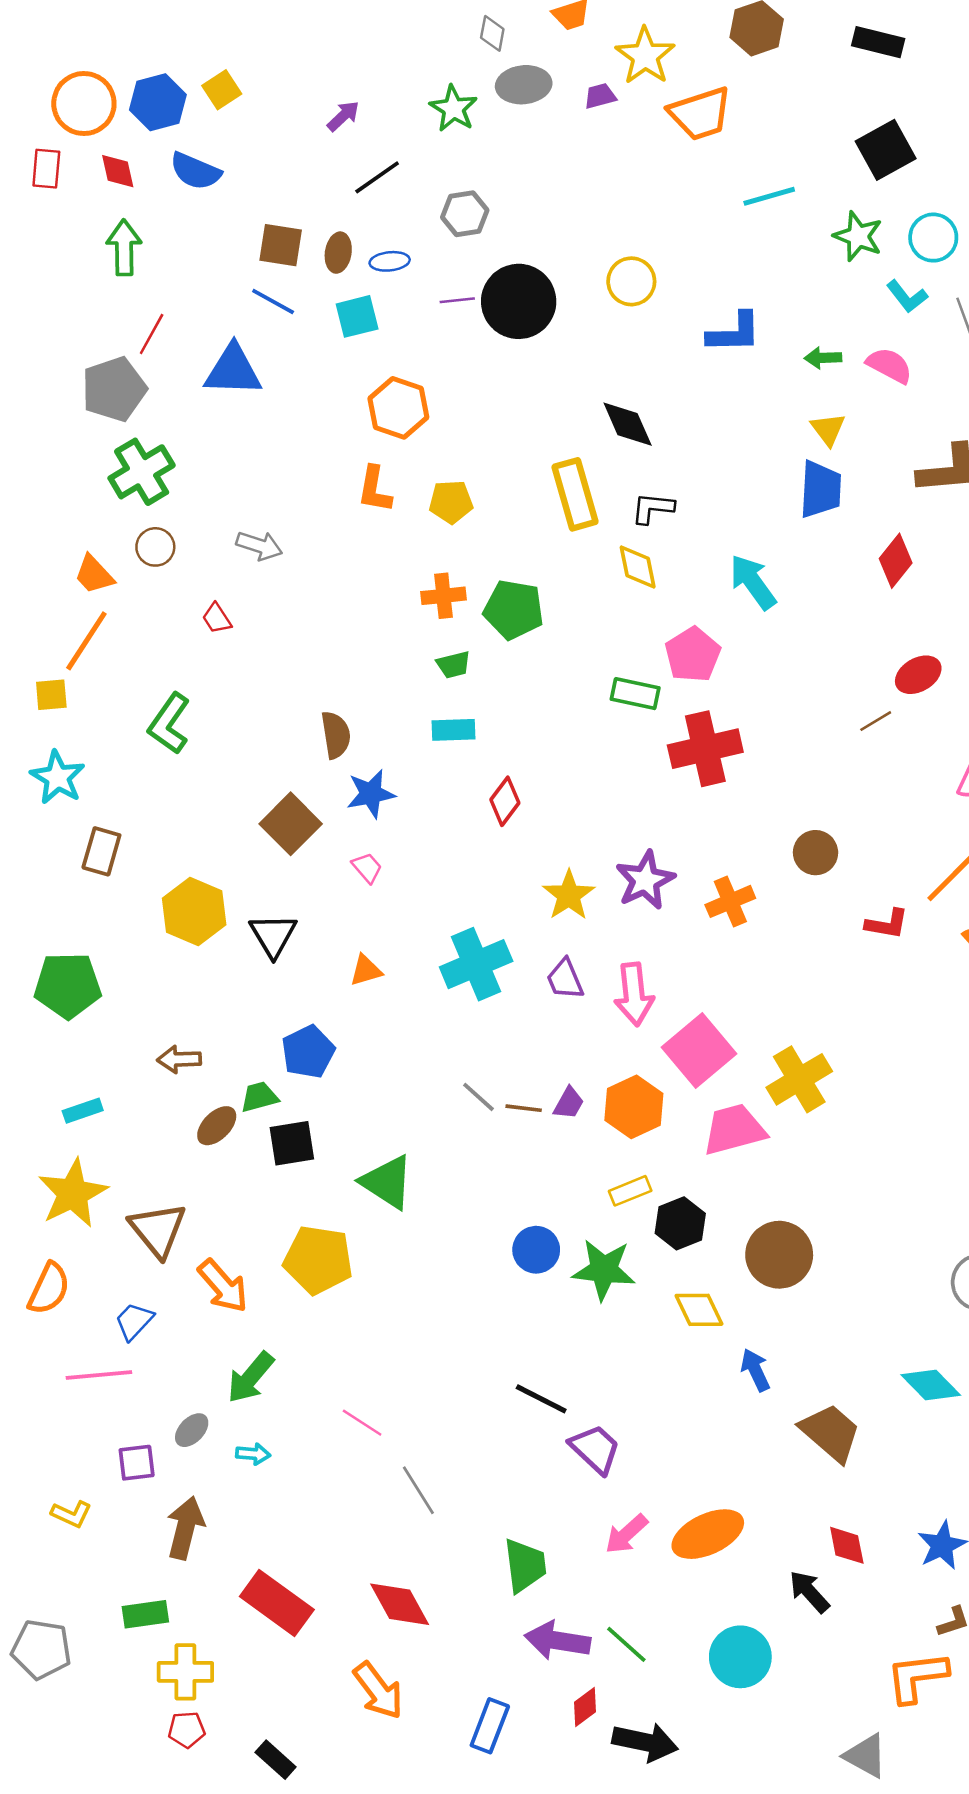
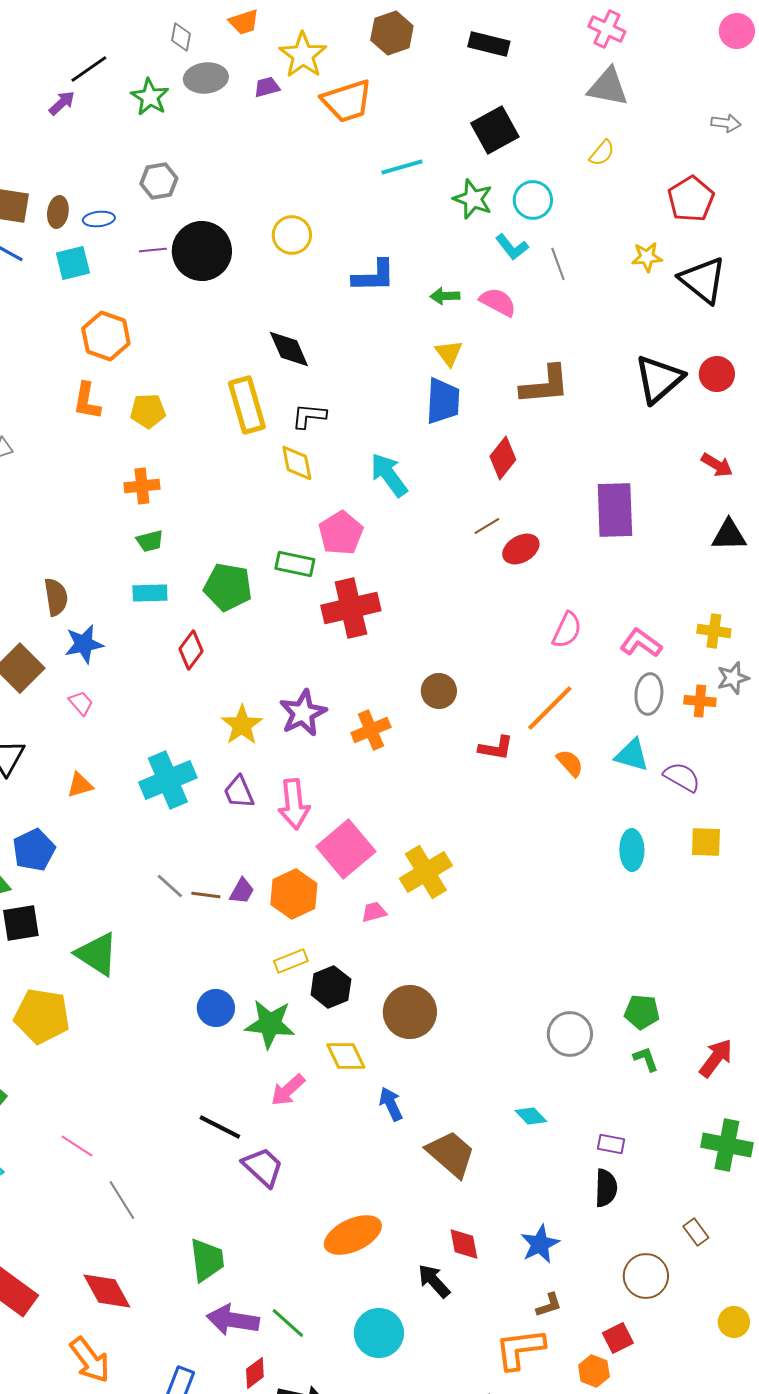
black line: (377, 177) -> (89, 69), moved
green pentagon: (514, 610) -> (228, 587), moved
brown line: (876, 721) -> (487, 526), moved
pink trapezoid: (734, 1129) -> (374, 912), size x0.5
cyan diamond: (931, 1385) -> (531, 1116), size x0.7
pink arrow: (626, 1534) -> (288, 1090), moved

